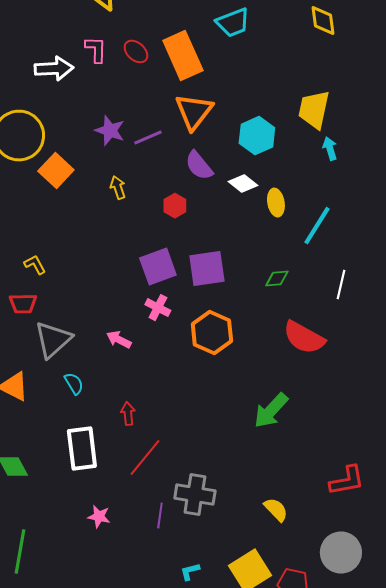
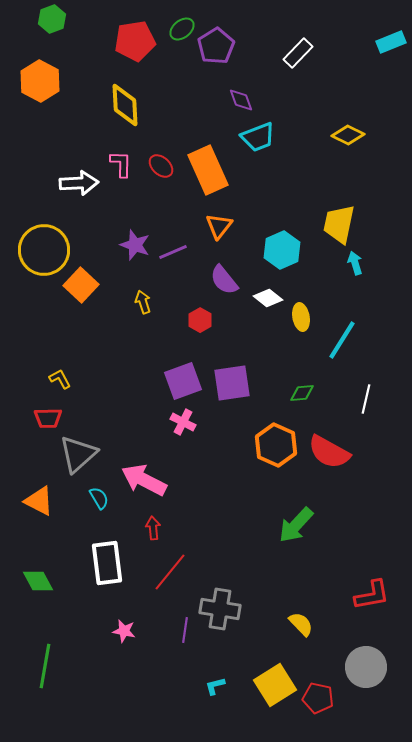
yellow diamond: (323, 21) -> (348, 135), turned -56
orange triangle: (194, 112) -> (219, 226), size x0.7
orange hexagon: (212, 333) -> (276, 445), moved
pink arrow: (119, 340) -> (144, 480), moved, size x1.8

